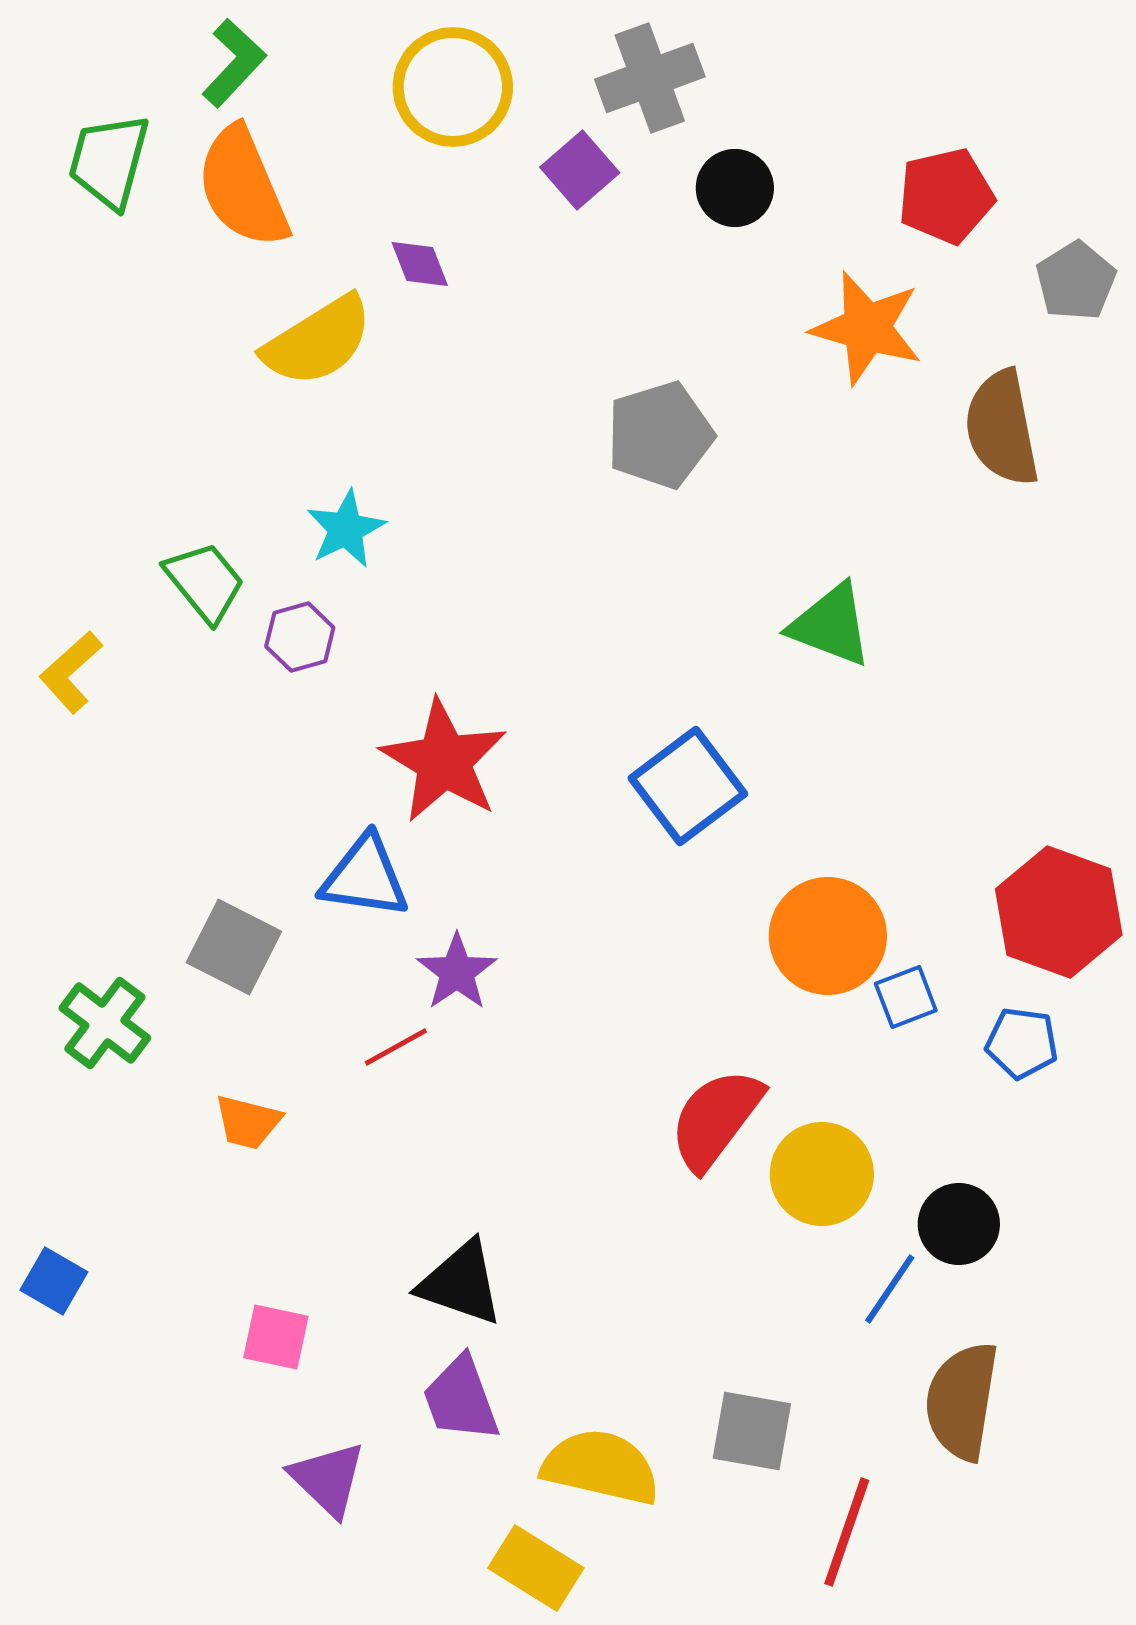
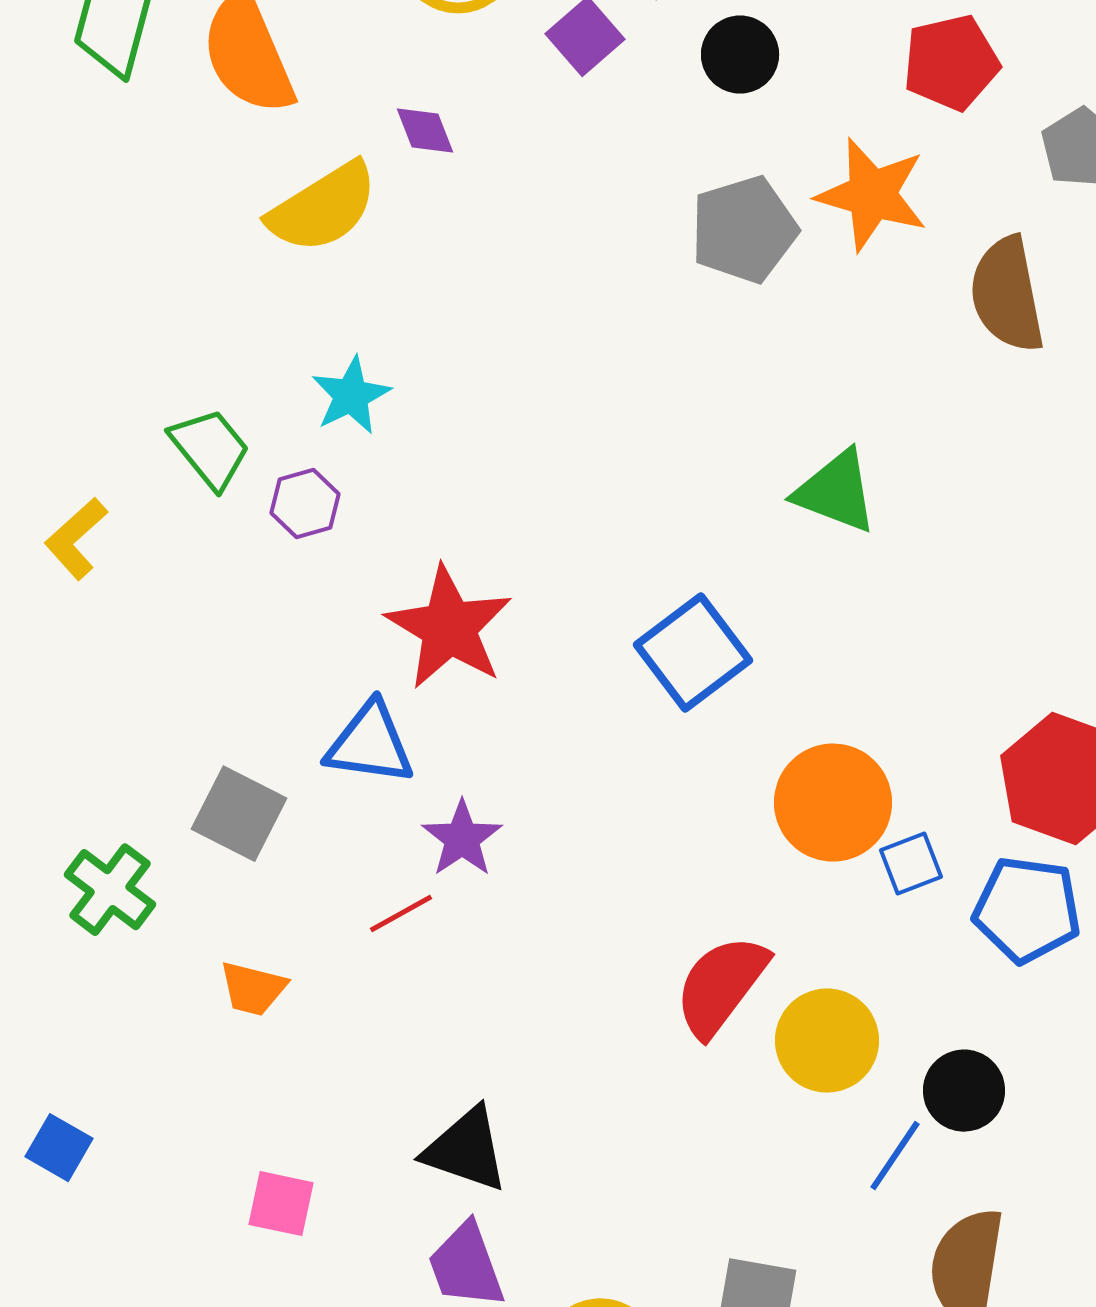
gray pentagon: (660, 435) -> (744, 230), moved
blue pentagon: (1022, 1043) -> (1027, 910), size x1.5

